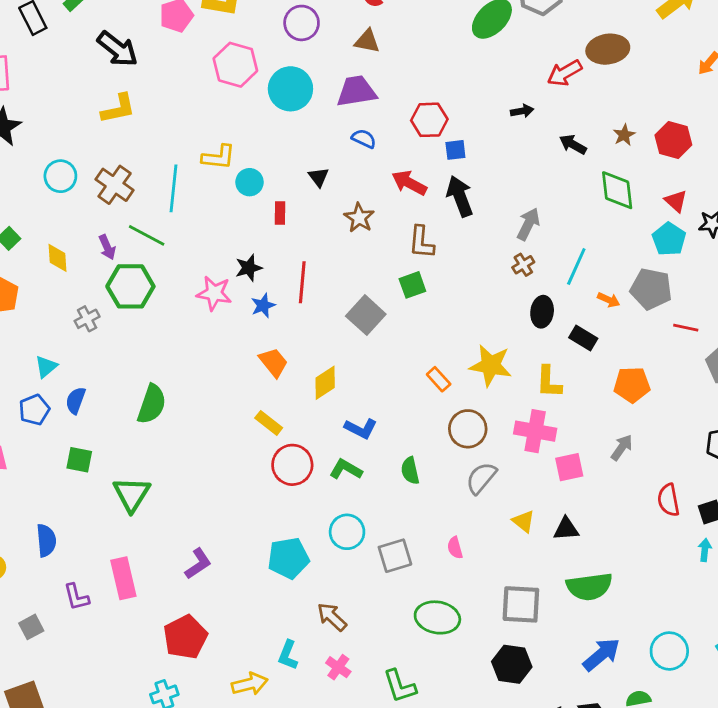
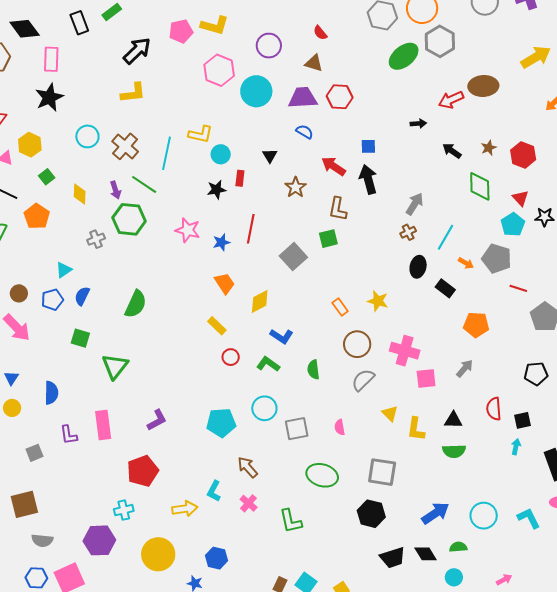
black arrow: (117, 49) -> (137, 51), turned -88
red hexagon: (429, 120) -> (340, 97), moved
black star: (249, 268) -> (217, 190), moved
yellow star: (491, 365) -> (378, 301), size x0.7
yellow L-shape: (549, 382) -> (416, 429), moved
red circle: (292, 465) -> (231, 357), size x0.6
black triangle: (566, 529) -> (453, 420), moved
green semicircle: (589, 587) -> (454, 451), moved, size x0.7

